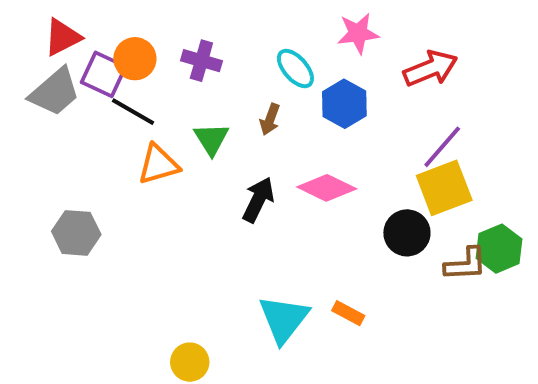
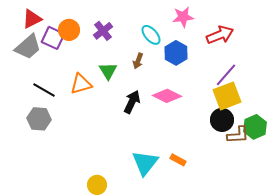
purple cross: (201, 61) -> (103, 31), turned 36
black line: (133, 112) -> (44, 90), moved
black circle: (407, 233) -> (222, 120), moved

